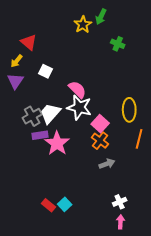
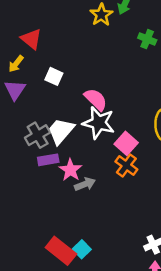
pink star: (57, 143) -> (70, 170), size x0.7
gray arrow: (107, 164) -> (85, 184), moved
red rectangle: (49, 205) -> (61, 251), size x1.6

